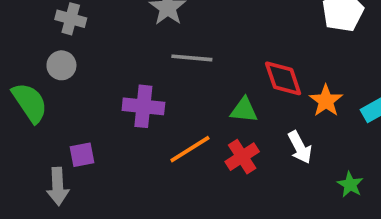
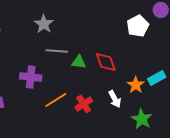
orange star: (326, 101) -> (136, 85), moved
green triangle: (244, 110) -> (79, 62), moved
green star: (350, 185) -> (142, 119), size x1.5

